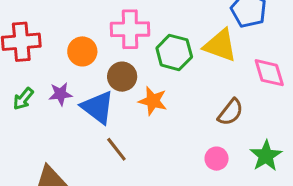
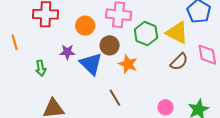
green arrow: (23, 99) -> (41, 68), moved, turned -56
brown semicircle: (231, 112) -> (179, 62), moved
brown line: (116, 149) -> (115, 98), moved

